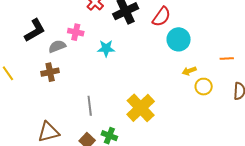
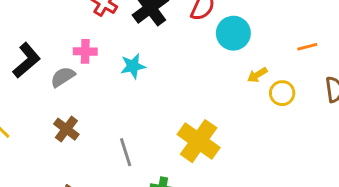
brown cross: (50, 72) -> (66, 129), moved, turned -30

